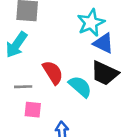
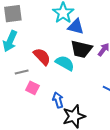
pink square: (33, 110) -> (32, 88), turned 32

